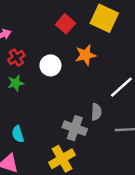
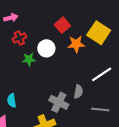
yellow square: (104, 18) -> (99, 33), moved
red square: (65, 24) -> (62, 25), moved
green star: (16, 83) -> (29, 59), moved

